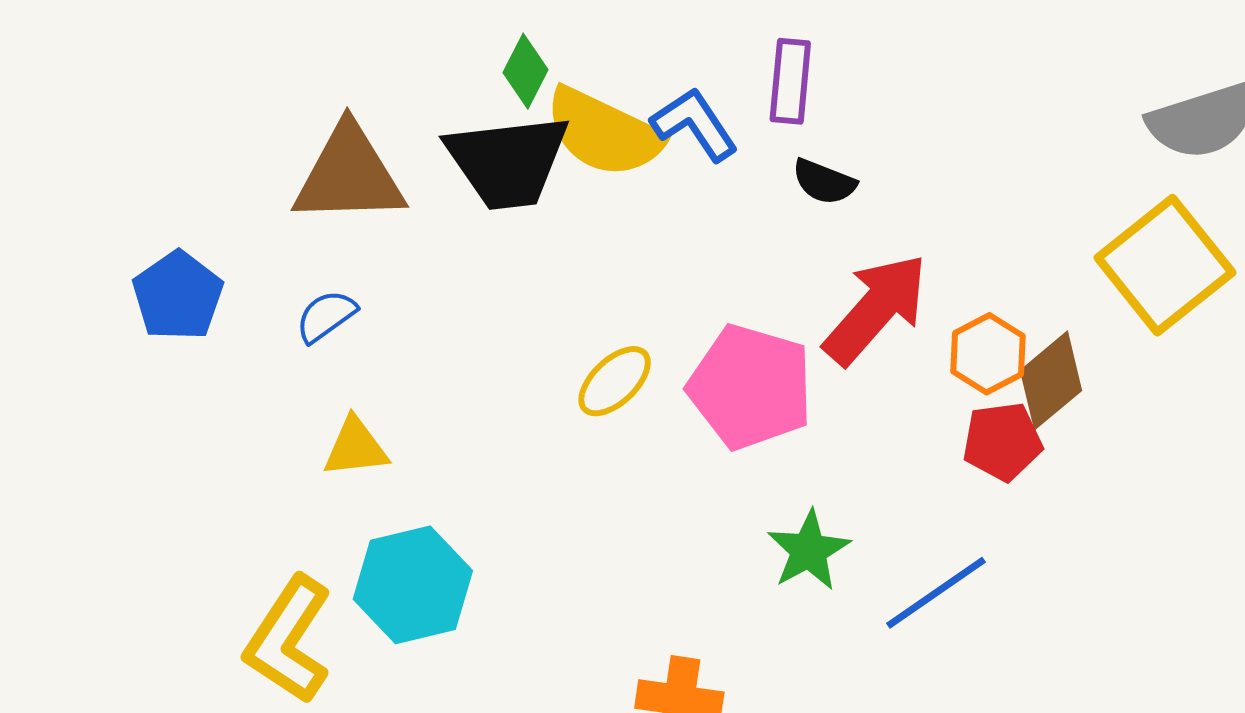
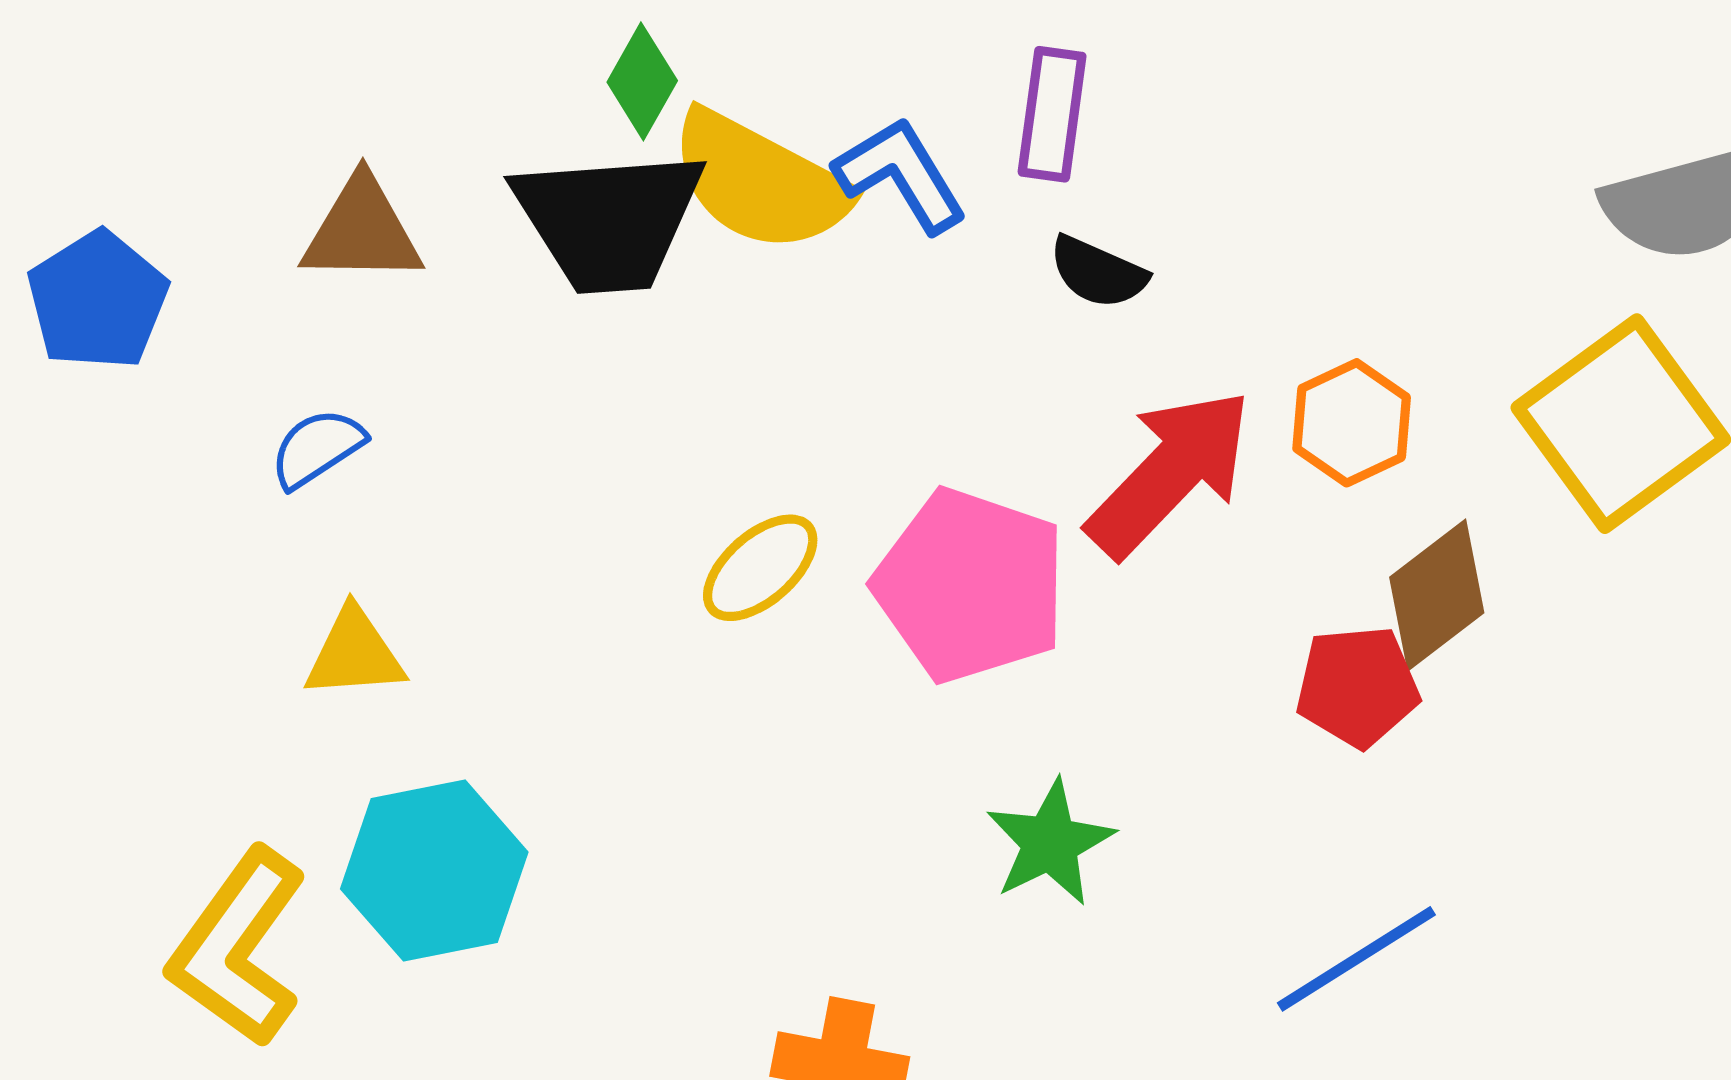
brown triangle: (349, 175) -> (362, 231), size x0.7
blue pentagon: (178, 296) -> (98, 300), moved
orange hexagon: (988, 354) -> (1352, 423), moved
blue line: (936, 593) -> (1356, 959), moved

